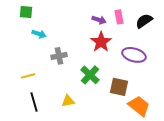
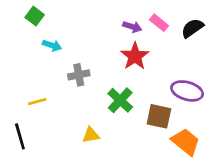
green square: (26, 12) -> (35, 16), turned 32
pink rectangle: (119, 17) -> (159, 23), turned -40
purple ellipse: (134, 55) -> (187, 91), moved
black line: (34, 102) -> (20, 136), moved

